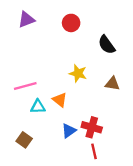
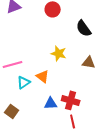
cyan triangle: (38, 107) -> (24, 82), turned -32
blue triangle: (69, 131) -> (51, 103), turned 32

